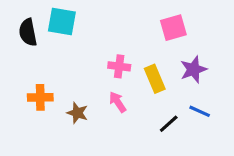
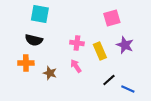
black semicircle: (28, 32) -> (34, 40), moved, turned -66
purple star: (193, 69) -> (125, 45), turned -30
blue line: (200, 111) -> (128, 89), moved

